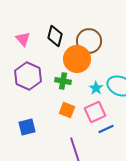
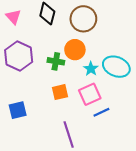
orange circle: (77, 59) -> (75, 50), moved, size x0.7
orange square: (67, 110) -> (60, 92), turned -35

